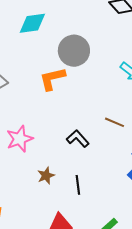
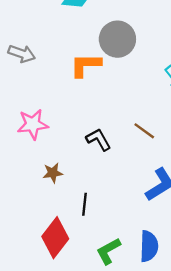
black line: (78, 185) -> (85, 204), moved

